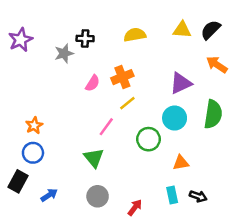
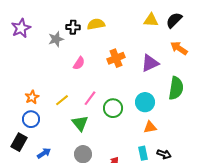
yellow semicircle: (135, 35) -> (96, 24), moved
orange cross: (122, 77) -> (116, 58), moved
yellow line: (127, 103) -> (62, 100), moved
cyan circle: (175, 118) -> (145, 102), moved
green circle: (148, 139) -> (113, 108), moved

